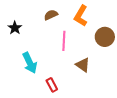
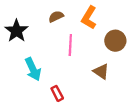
black star: (15, 28) -> (16, 31), size x1.5
brown triangle: (83, 65) -> (101, 71), moved

